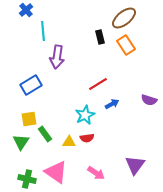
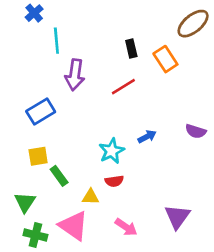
brown ellipse: (124, 18) -> (193, 24), moved
red line: (98, 84) -> (123, 87), moved
green triangle: (21, 142) -> (25, 202), moved
yellow triangle: (69, 142) -> (91, 197), moved

